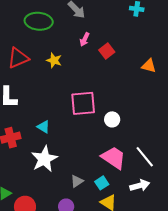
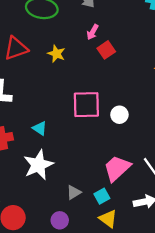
red square: (107, 51) -> (106, 50), moved
white circle: (112, 119) -> (119, 115), moved
pink trapezoid: (114, 158) -> (117, 168), turned -80

